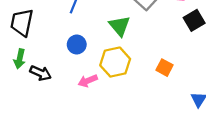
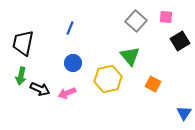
green triangle: (120, 26) -> (130, 56), moved
pink arrow: (88, 81) -> (67, 93), moved

